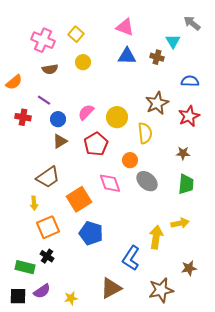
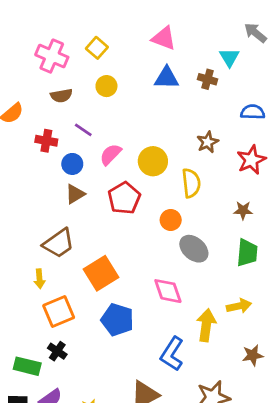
purple line: (44, 100) -> (83, 130), moved
brown star: (157, 103) -> (208, 142), size x0.7
red cross: (23, 117) -> (46, 141), moved
pink diamond: (110, 183) -> (168, 291), moved
brown star: (189, 268) -> (253, 355), moved

